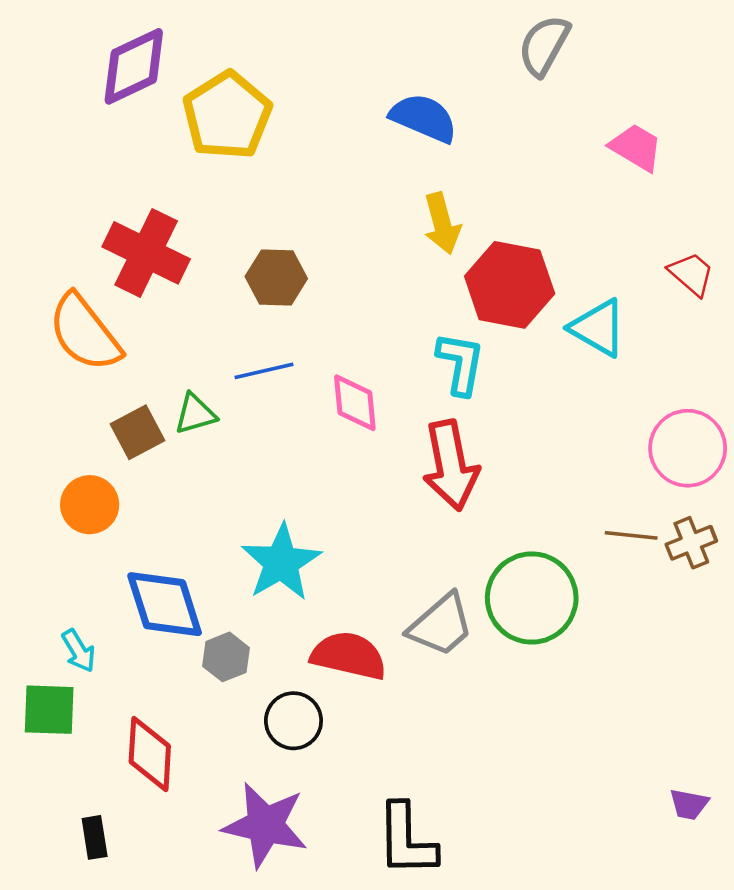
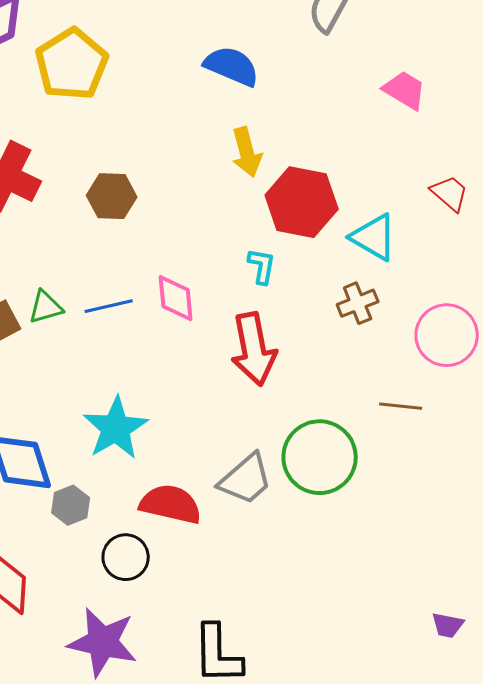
cyan L-shape: (460, 363) -> (262, 266), size x0.7
blue line: (264, 371) -> (109, 306), moved
brown cross: (691, 543) -> (358, 303), moved

